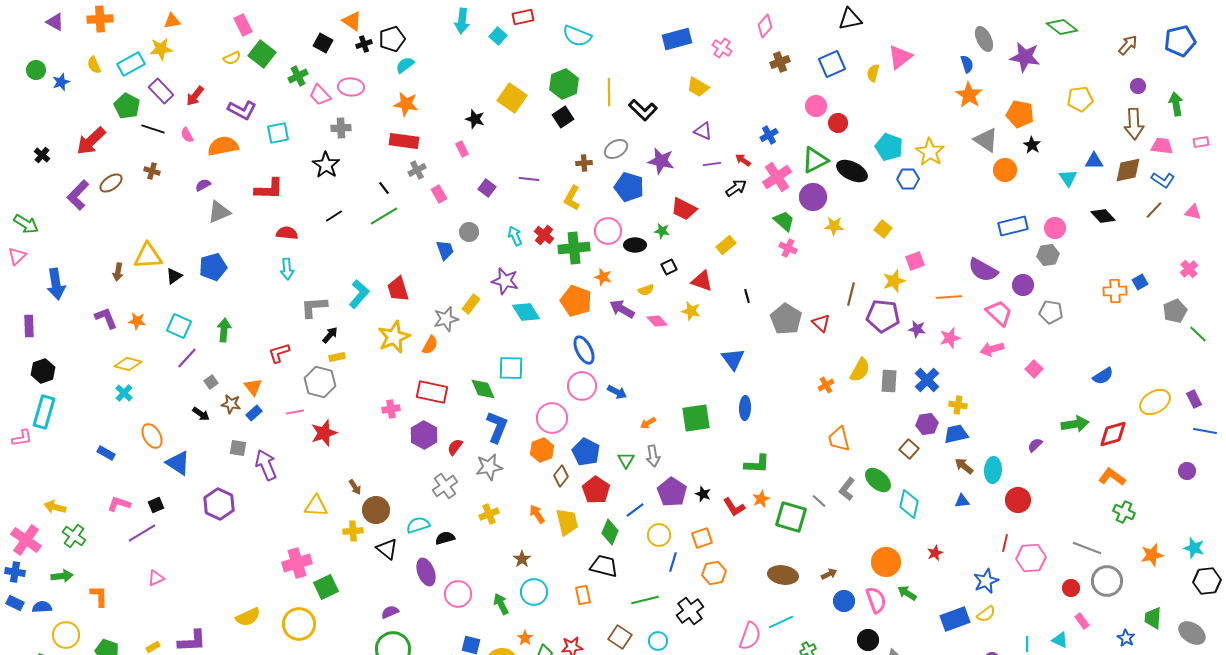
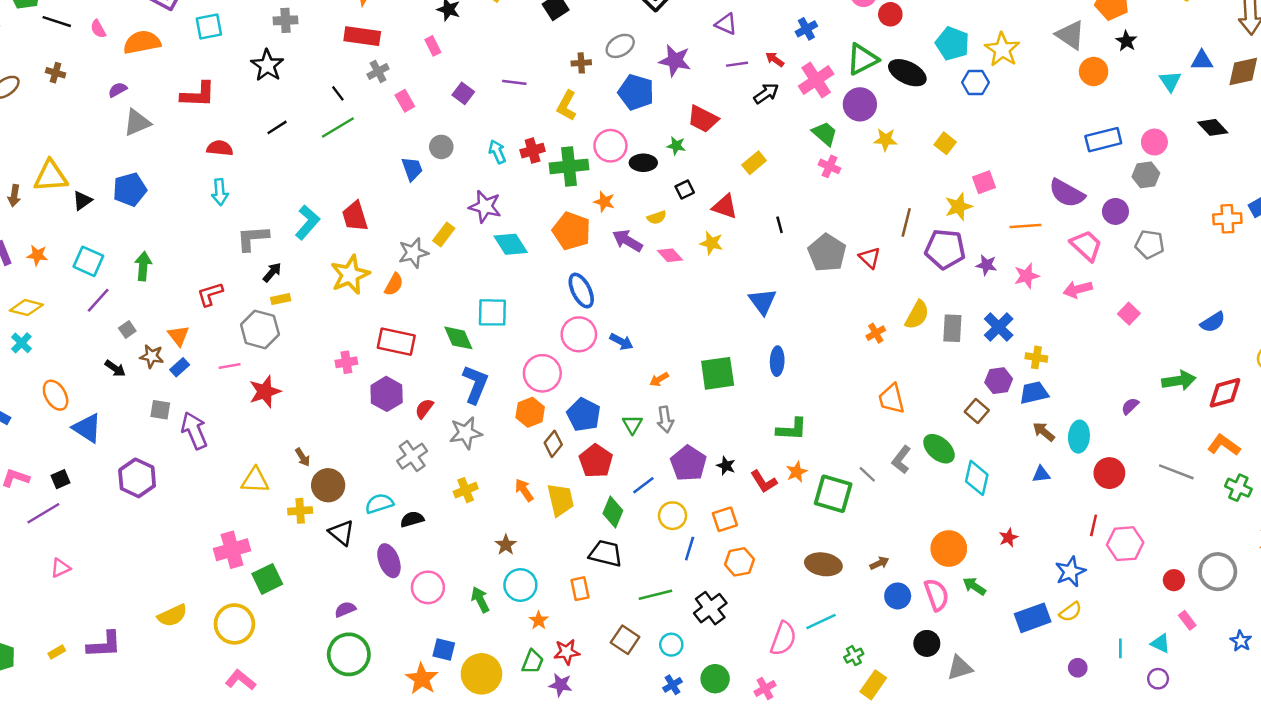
red cross: (544, 235) -> (533, 151), turned 36
gray line: (1087, 548) -> (1176, 472), moved
orange star: (525, 638) -> (539, 620), moved

